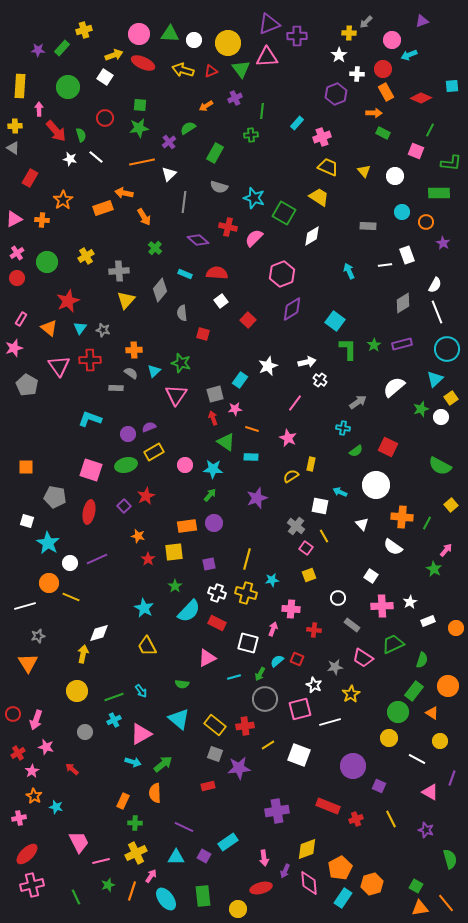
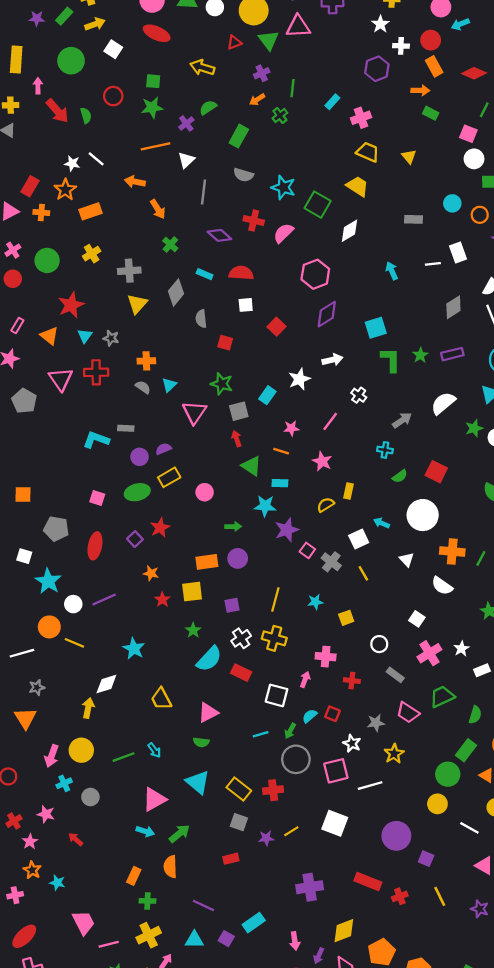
yellow arrow: (114, 55) -> (95, 24), moved
yellow arrow: (183, 70) -> (202, 68), moved
orange arrow: (206, 106) -> (257, 99), moved
green cross: (251, 135) -> (280, 115), turned -32
white line: (96, 157) -> (96, 159), moved
white star: (70, 159) -> (72, 163), moved
white circle: (395, 176) -> (474, 159), moved
red rectangle: (30, 178) -> (30, 186), moved
orange rectangle: (103, 208) -> (90, 211), moved
white square: (221, 301) -> (246, 305), turned 32
cyan square: (335, 321) -> (376, 328), turned 36
white arrow: (307, 362) -> (332, 360), moved
green star: (181, 363) -> (222, 384), moved
gray rectangle: (116, 388) -> (126, 428), moved
pink star: (235, 409) -> (291, 428), moved
cyan star: (213, 469) -> (265, 506), moved
pink square: (91, 470) -> (97, 498), size x0.6
green arrow: (210, 495) -> (233, 526), turned 48
white square: (320, 506) -> (359, 539), turned -36
pink square: (306, 548) -> (307, 550), moved
cyan star: (272, 580) -> (315, 602), moved
white cross: (217, 593) -> (241, 638), turned 36
pink cross: (382, 606) -> (429, 653), turned -30
cyan star: (144, 608) -> (134, 649), moved
pink triangle: (207, 658) -> (208, 713), moved
pink arrow: (36, 720) -> (52, 756), moved
cyan cross: (114, 720) -> (64, 783), moved
yellow line: (268, 745) -> (291, 831), moved
purple star: (239, 768) -> (266, 838), size x0.6

